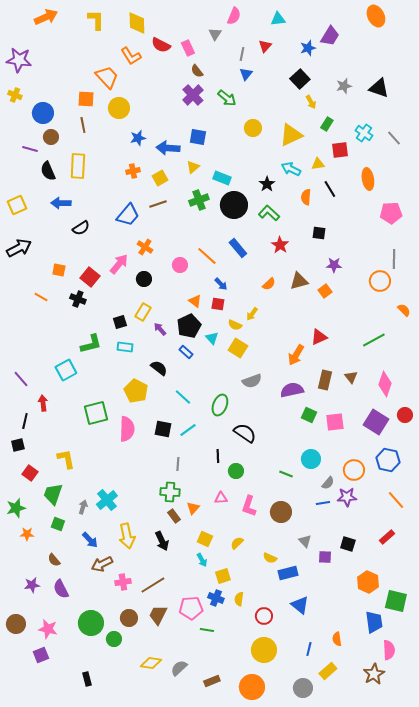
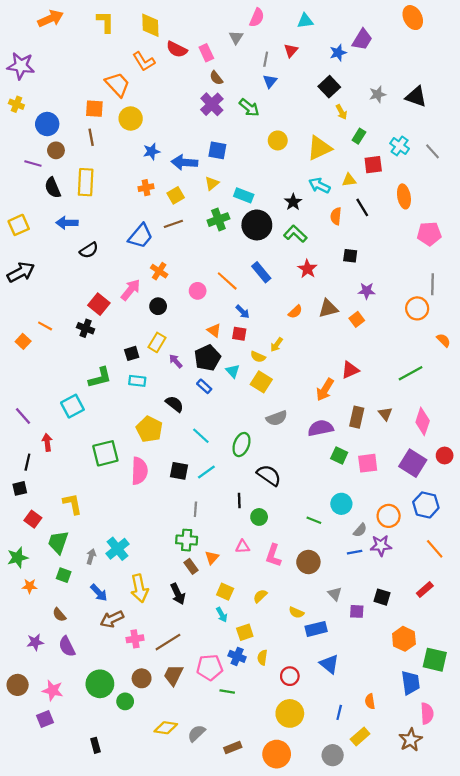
orange square: (59, 270) -> (23, 341), moved, turned 32

